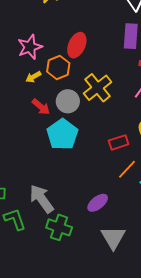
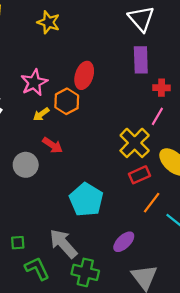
yellow cross: (98, 88) -> (135, 143), moved
gray circle: (68, 101) -> (26, 165), moved
cyan pentagon: (62, 134) -> (86, 200), moved

